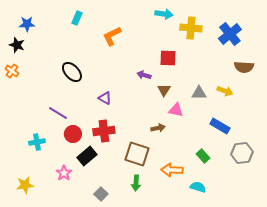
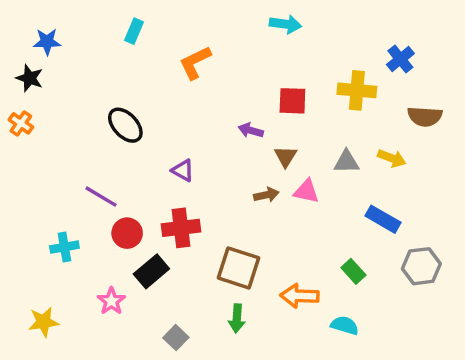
yellow cross: (191, 28) -> (357, 90), moved
blue cross: (230, 34) -> (400, 59), size x0.7
brown arrow: (158, 128) -> (266, 195), moved

